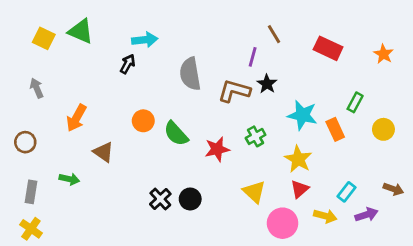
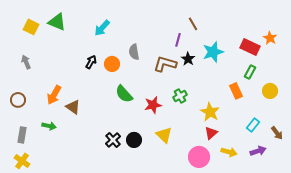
cyan arrow: (145, 40) -> (102, 28), turned 138
red rectangle: (328, 48) -> (250, 47), moved
black arrow: (128, 64) -> (91, 62), moved
gray semicircle: (190, 74) -> (134, 52), size x0.7
cyan star: (302, 115) -> (213, 52), moved, turned -30
orange arrow: (76, 118) -> (54, 95), moved
orange circle: (143, 121) -> (112, 64), moved
brown arrow: (393, 189) -> (277, 133), turned 32
yellow triangle: (254, 192) -> (164, 135), moved
cyan rectangle: (346, 192) -> (253, 125), moved

